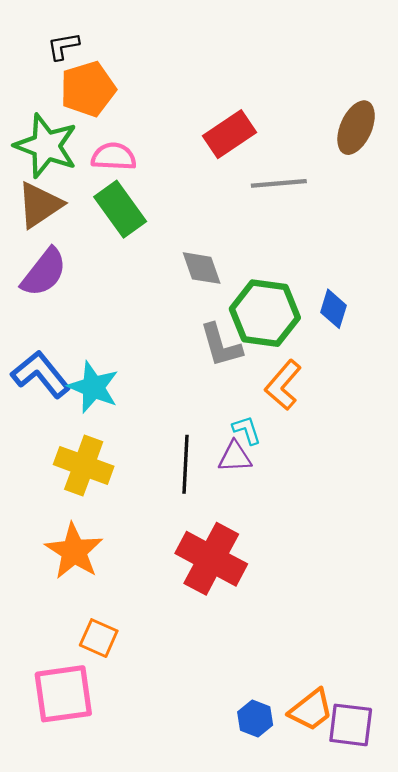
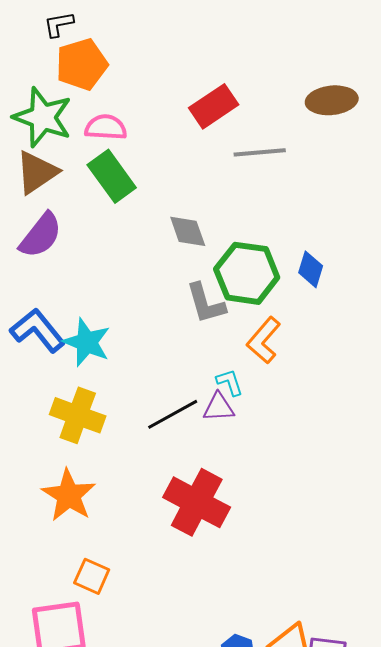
brown ellipse: (356, 128) -> (332, 100), turned 60
black line: (186, 464) -> (173, 414), turned 58

